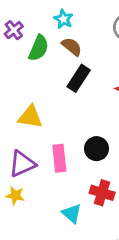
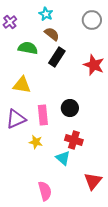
green semicircle: (39, 48) -> (28, 48), moved, turned -102
yellow star: (15, 196) -> (36, 142), moved
cyan triangle: (72, 213) -> (63, 158), moved

